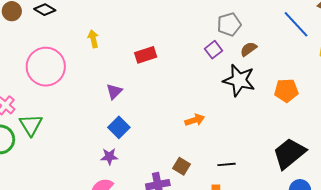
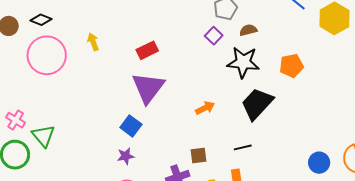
brown semicircle: (248, 49) -> (248, 30), turned 30
pink circle: (46, 67) -> (47, 55), moved
purple triangle: (114, 91) -> (148, 88), moved, size x2.0
black trapezoid: (289, 153) -> (257, 104), moved
brown square: (182, 166) -> (198, 156), turned -30

